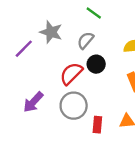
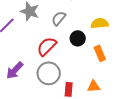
black circle: (96, 64) -> (78, 38), moved

